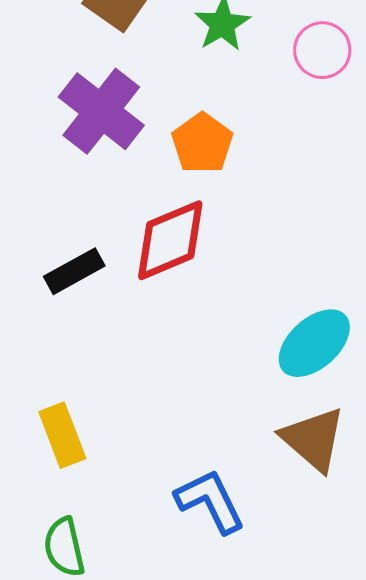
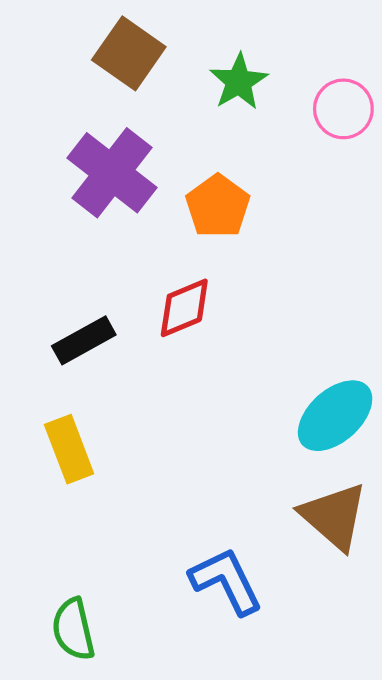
red diamond: (170, 240) -> (184, 308), size x0.7
yellow rectangle: (62, 435) -> (69, 449), moved

